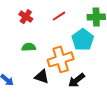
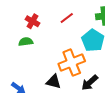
green semicircle: (29, 47) -> (26, 42), moved

